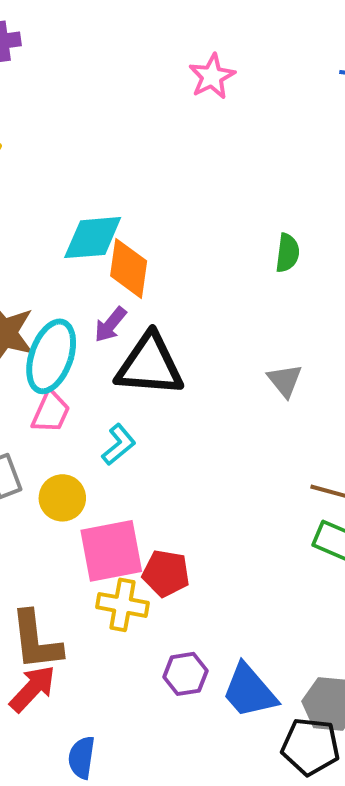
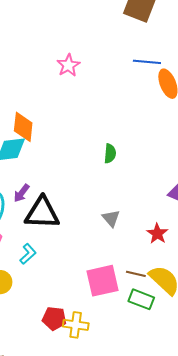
orange diamond: (129, 268) -> (23, 127), moved
pink square: (111, 551) -> (103, 281), moved
yellow cross: (123, 605) -> (76, 325), moved

